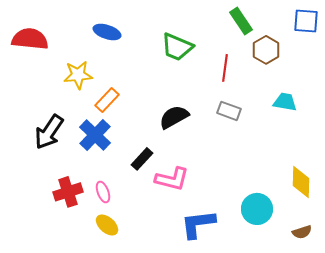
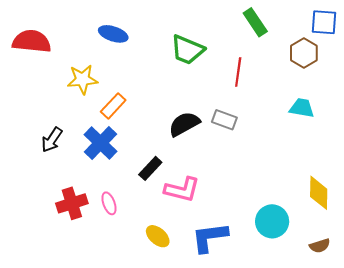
brown hexagon: (266, 50) -> (304, 53), moved
gray rectangle: (229, 111) -> (224, 120), moved
black arrow: (49, 132) -> (52, 140), size x0.7
yellow ellipse: (107, 225) -> (158, 236), moved

